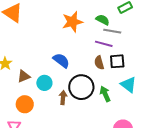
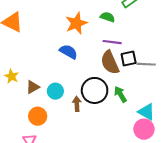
gray line: (112, 31) -> (146, 64), moved
blue semicircle: (61, 60) -> (68, 52), moved
brown semicircle: (99, 63) -> (110, 62), size x1.6
cyan triangle: (128, 85) -> (147, 112), moved

